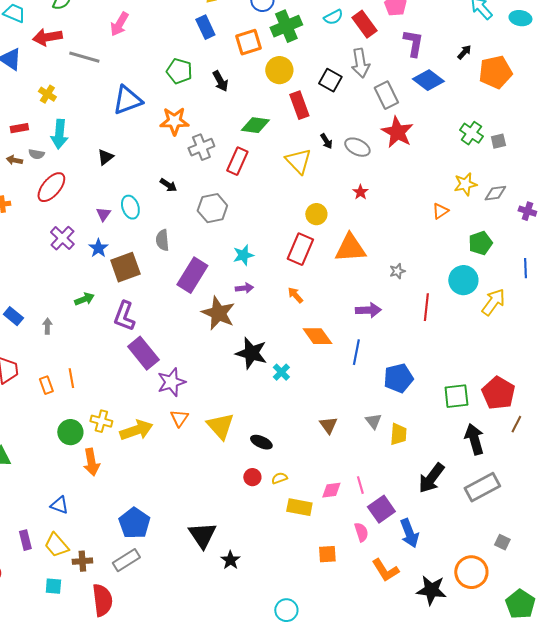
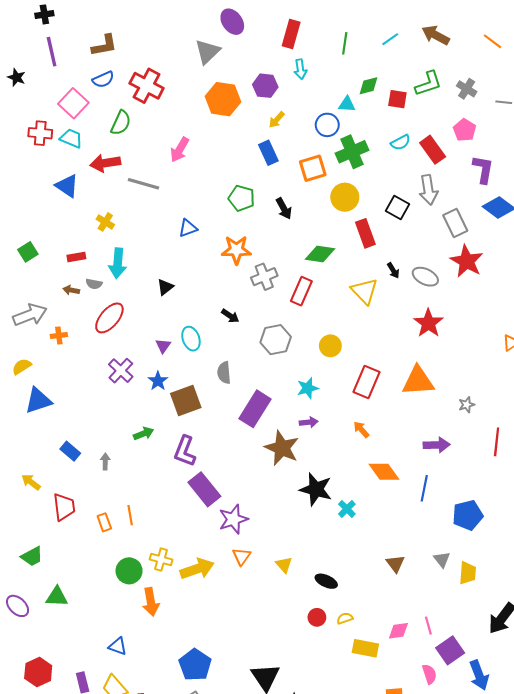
blue triangle: (127, 100) -> (188, 228), size x0.6
red star: (360, 192) -> (428, 323), size x1.8
yellow circle: (316, 214) -> (330, 346), moved
yellow triangle: (220, 426) -> (284, 565), size x0.6

